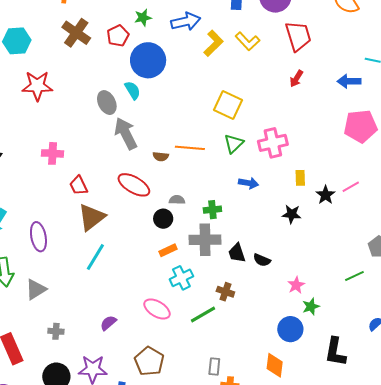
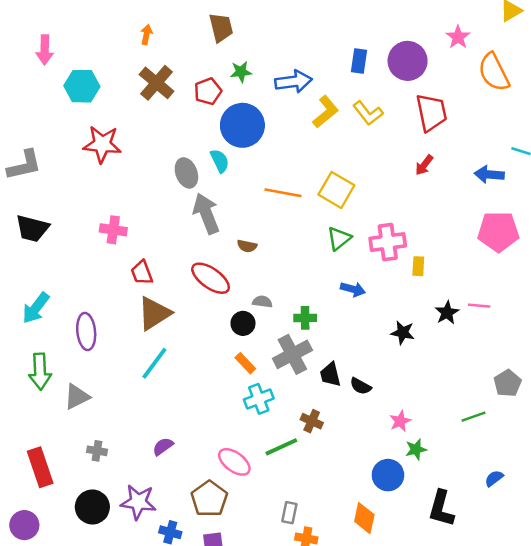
orange line: (190, 148) -> (283, 193), moved
yellow rectangle: (300, 178) -> (418, 266), moved
pink line: (351, 187) -> (479, 306), turned 30
gray cross: (205, 240) -> (292, 354), turned -32
orange rectangle: (168, 250) -> (245, 363), turned 66
pink ellipse: (157, 309) -> (234, 462), moved

